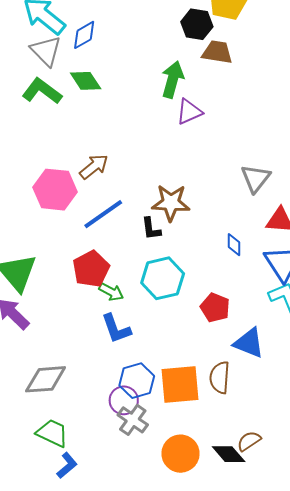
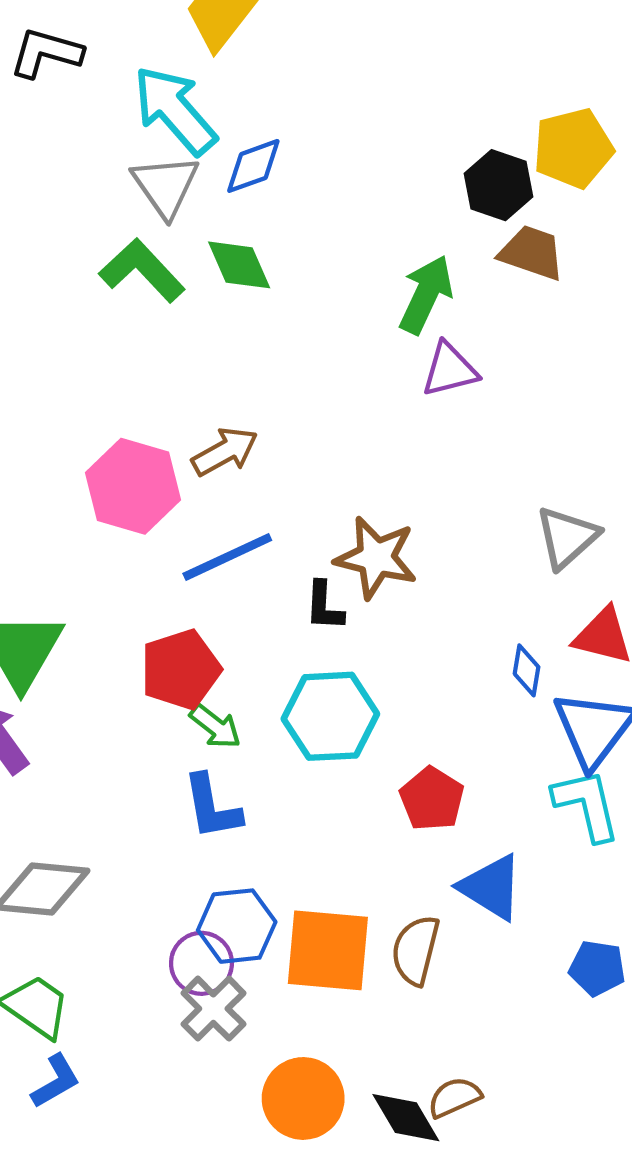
blue diamond: (234, 245) -> (527, 670), moved

